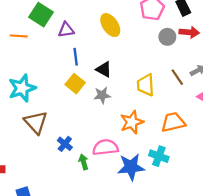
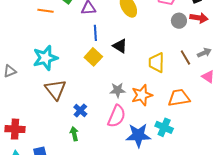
gray star: (102, 95) -> (118, 90), moved
pink semicircle: (105, 147) -> (117, 116), turned 115
green arrow: (84, 162) -> (74, 134), moved

